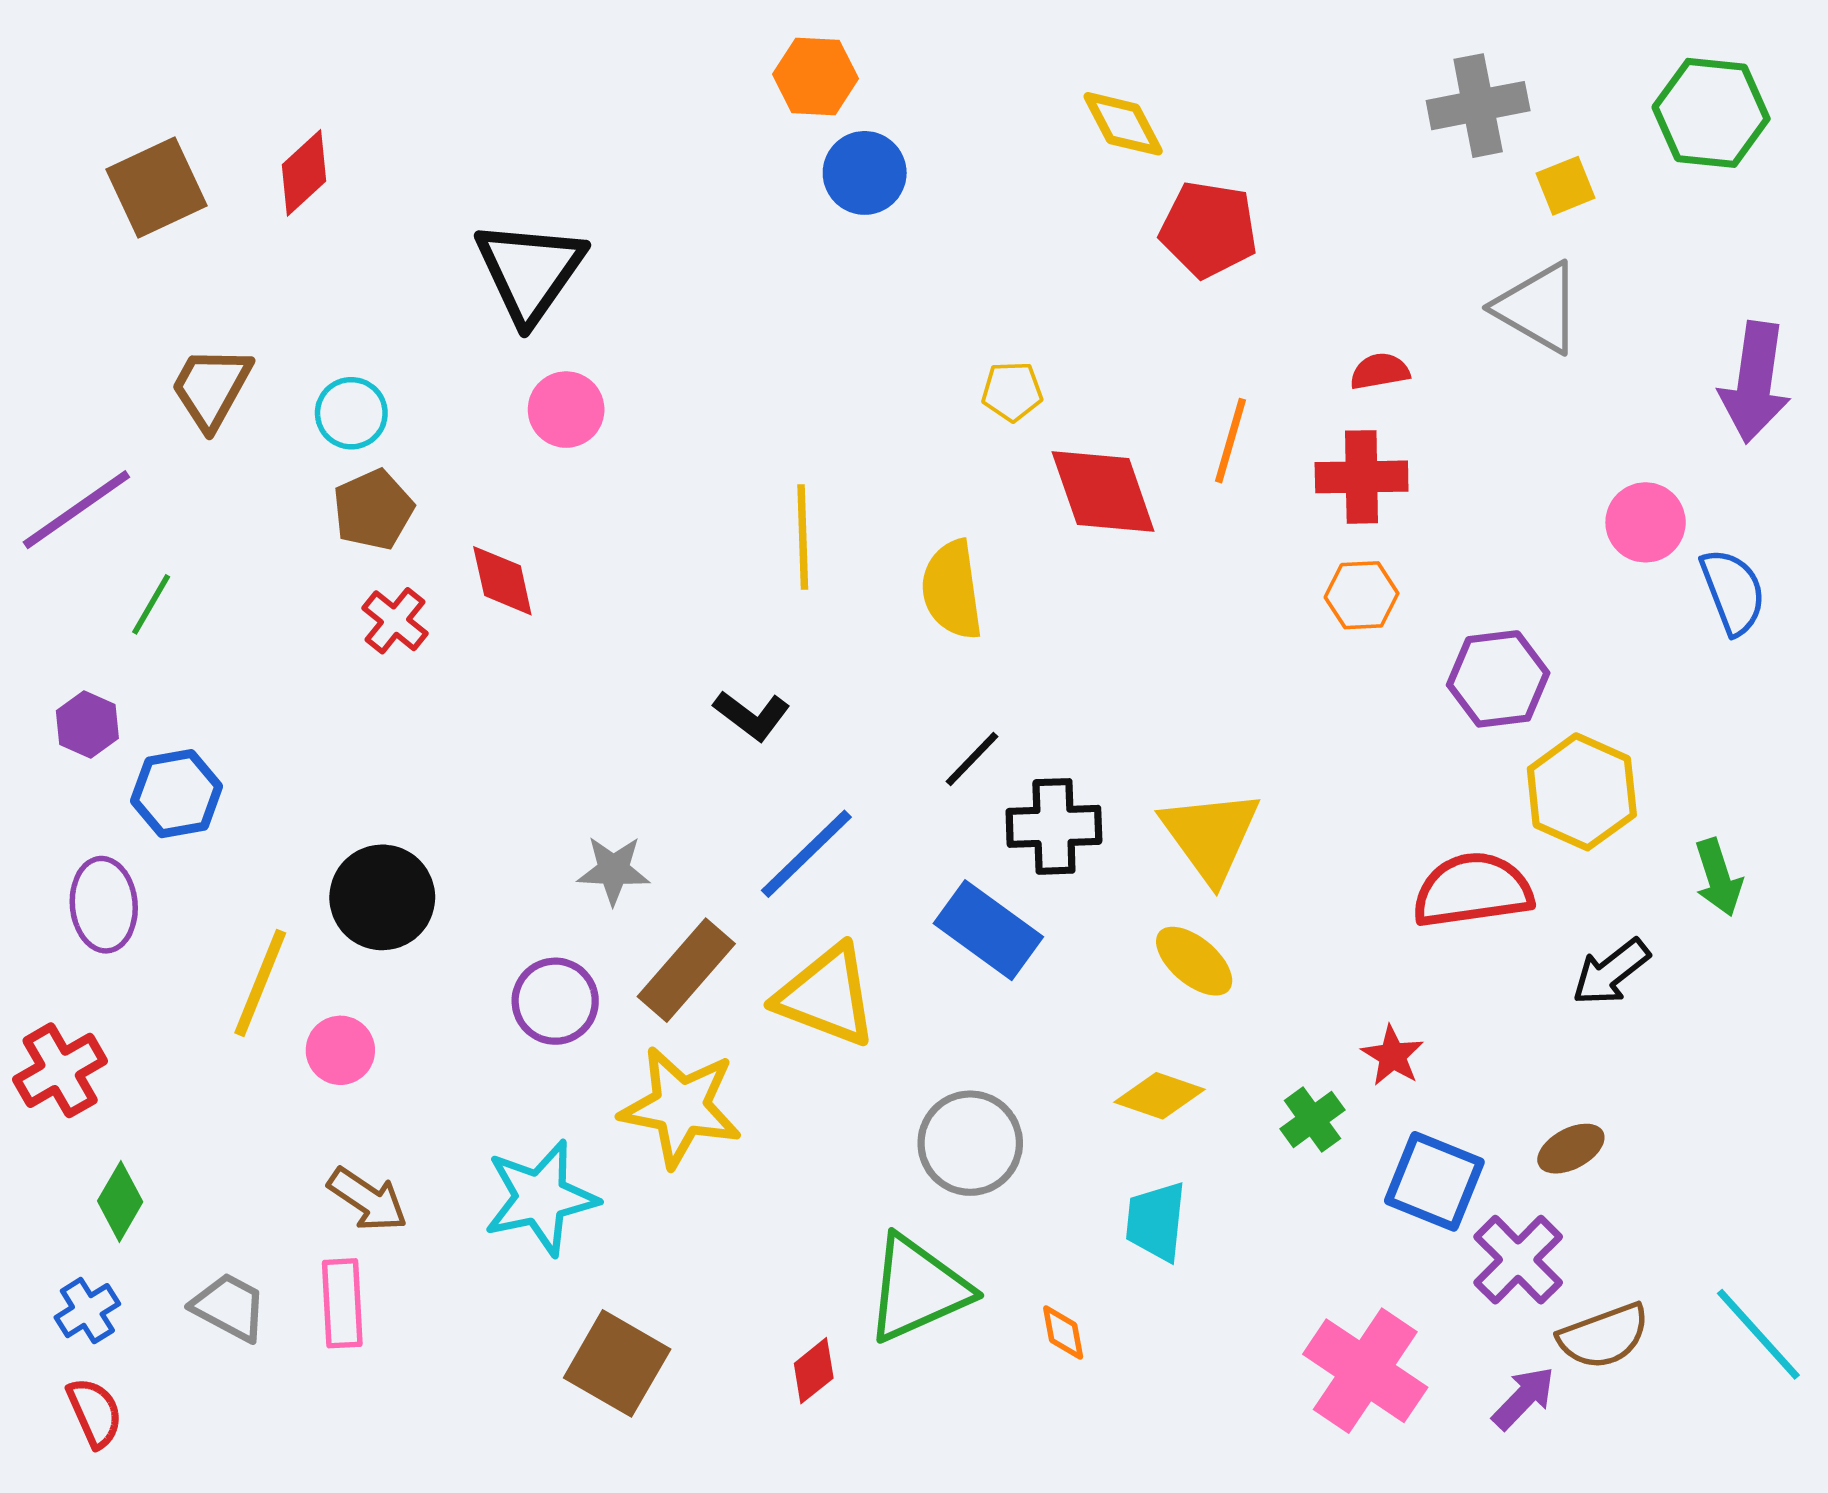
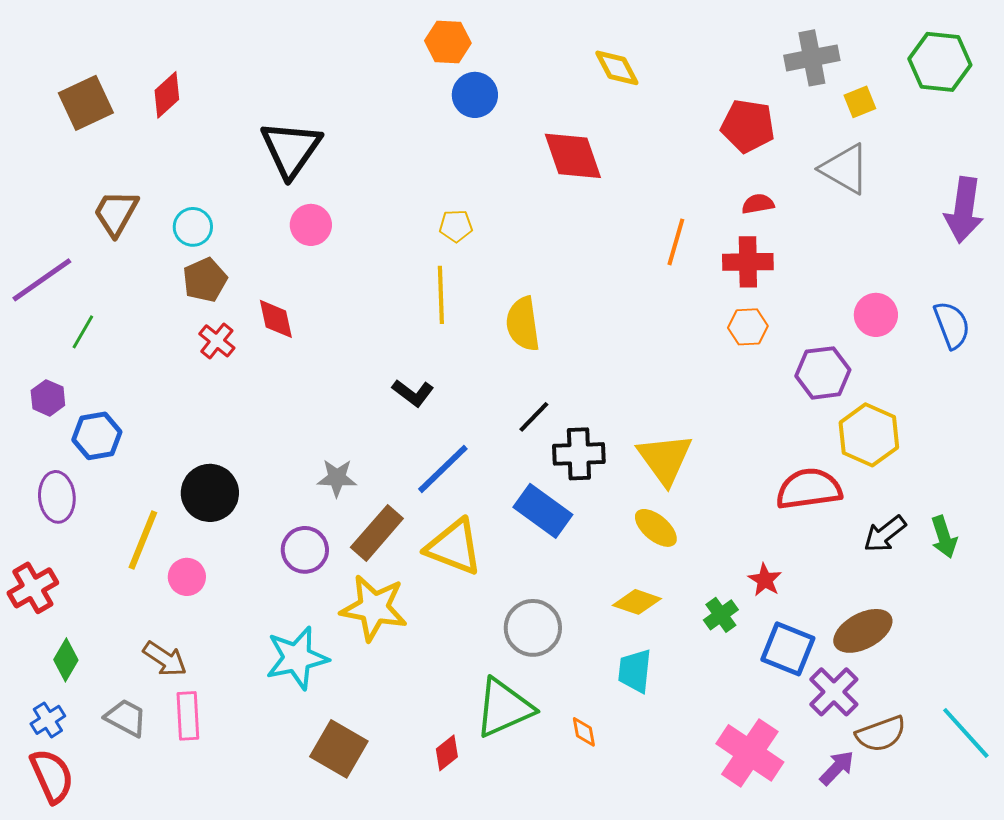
red pentagon: (1209, 229) -> (748, 126), moved
yellow pentagon: (1012, 391) -> (456, 226), moved
red diamond: (1103, 491) -> (573, 156), moved
pink circle: (1646, 522) -> (876, 315), moved
green arrow: (1718, 877) -> (944, 537), moved
brown ellipse: (1571, 1149) -> (863, 631), size x1.6
brown arrow: (368, 1200) -> (165, 659), moved
red semicircle: (95, 1413) -> (52, 776), size x1.4

